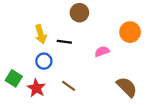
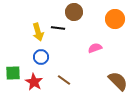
orange circle: (130, 32) -> (115, 19), moved
black line: (64, 42) -> (58, 28), moved
green square: (14, 78) -> (13, 73), turned -35

